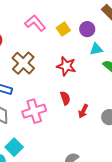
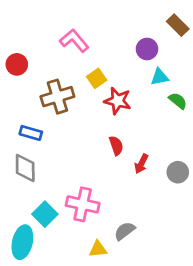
yellow square: (63, 29) -> (97, 78), moved
brown cross: (23, 63) -> (57, 97), turned 30
pink cross: (34, 111) -> (83, 204), moved, turned 30

